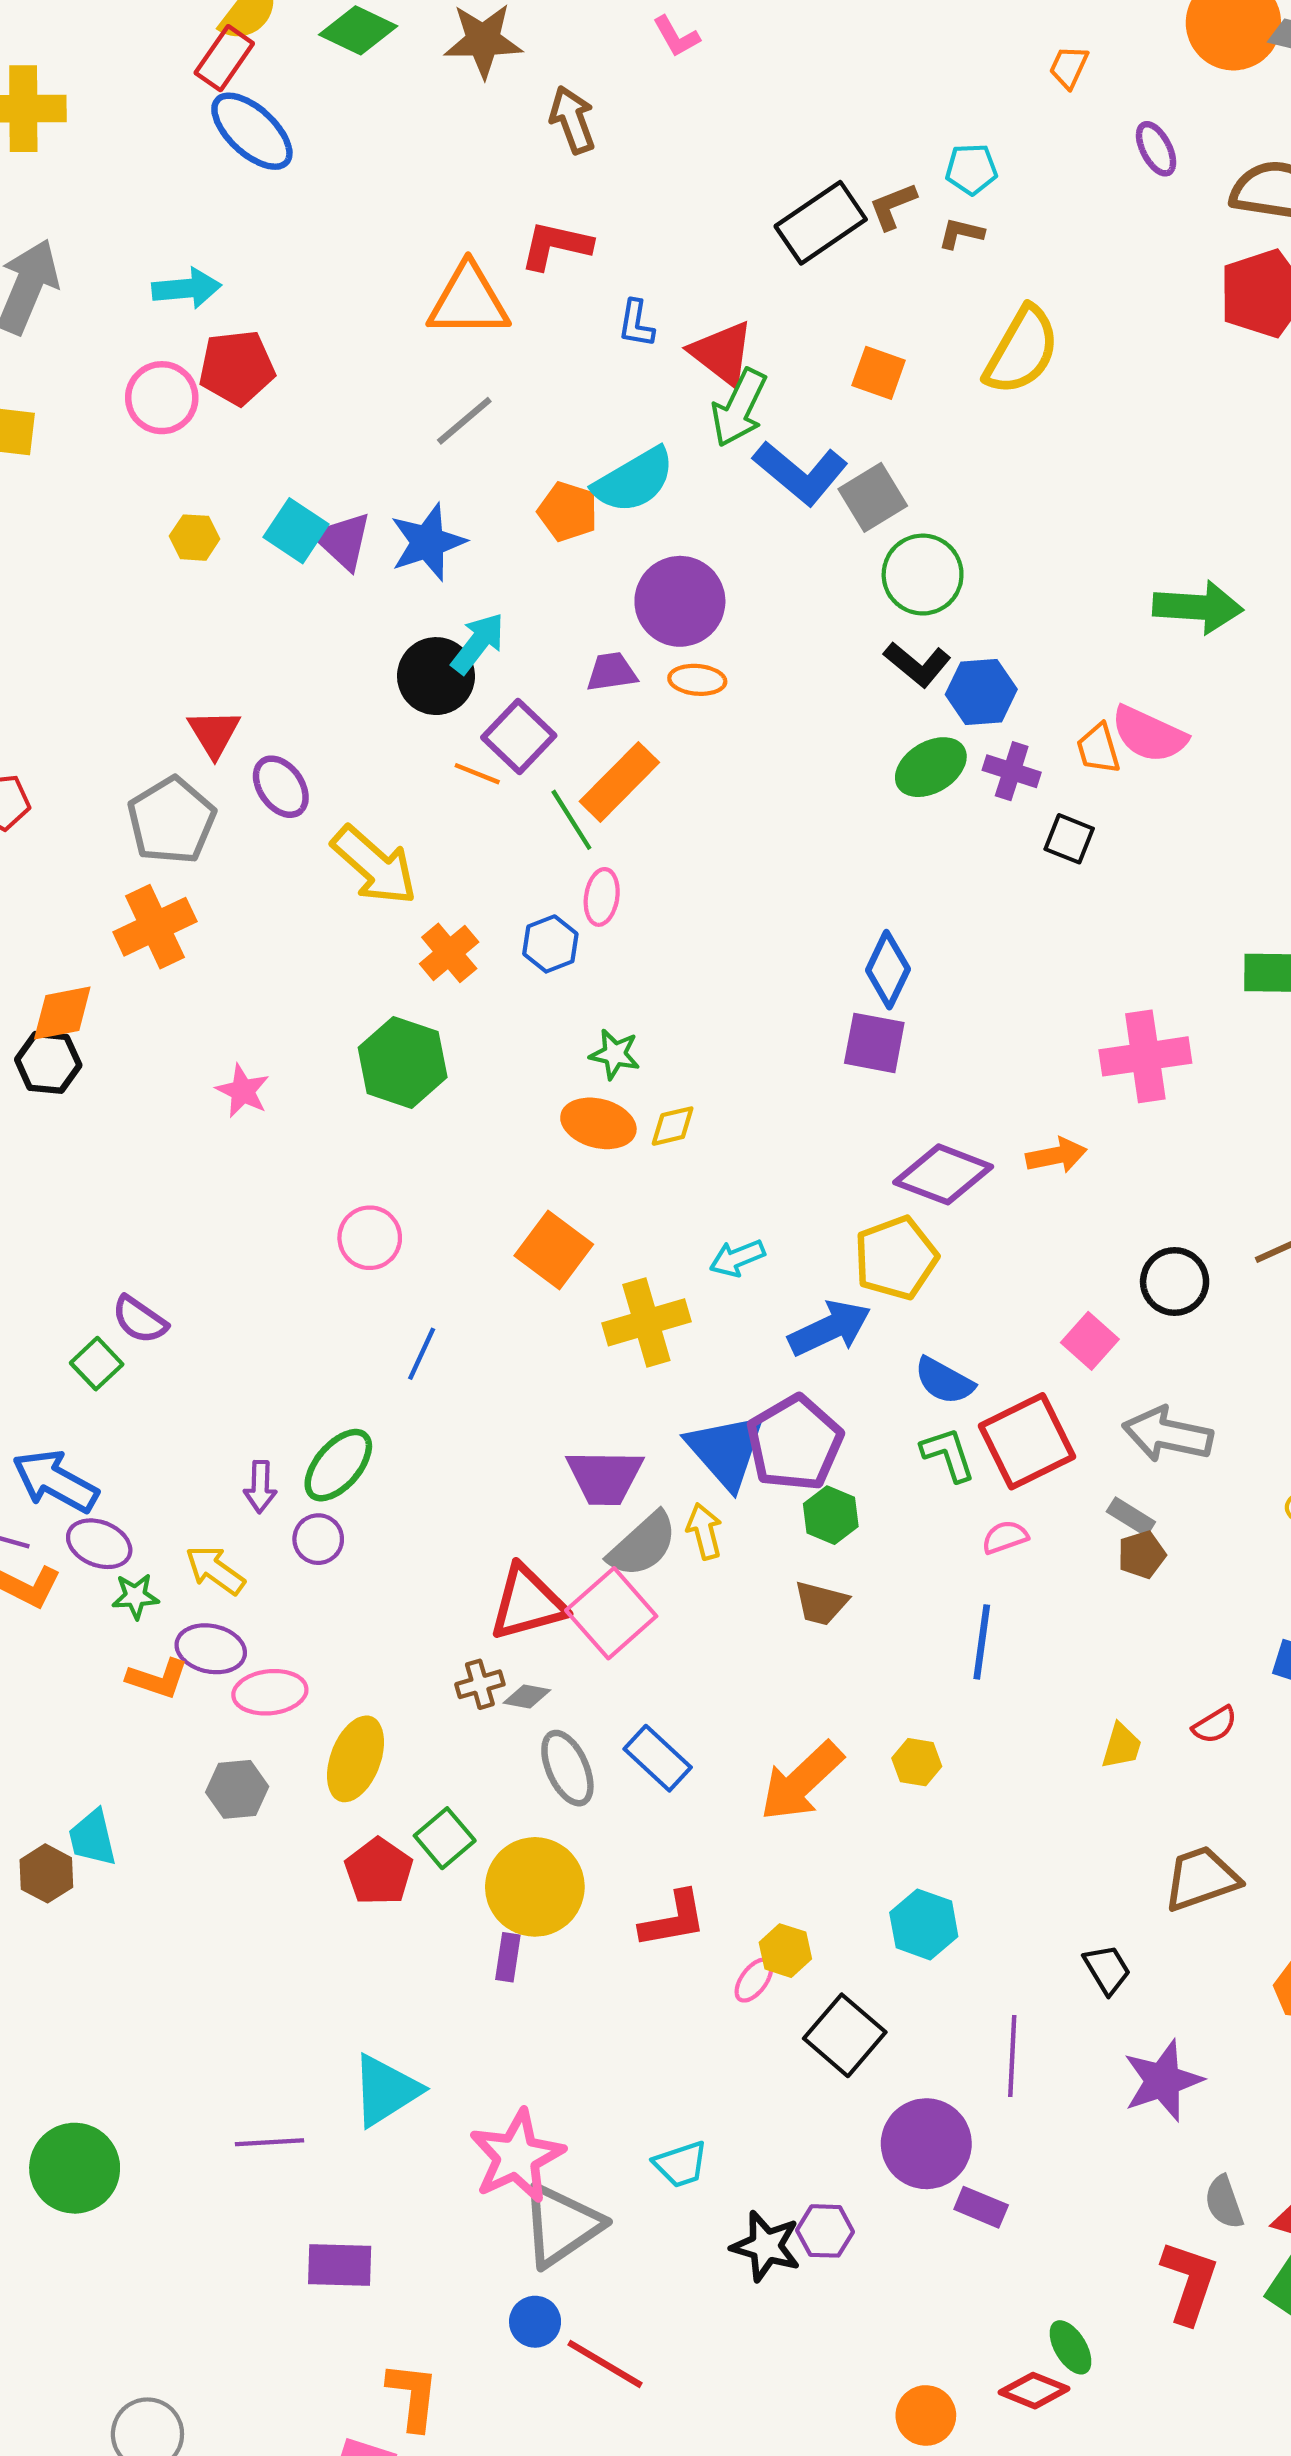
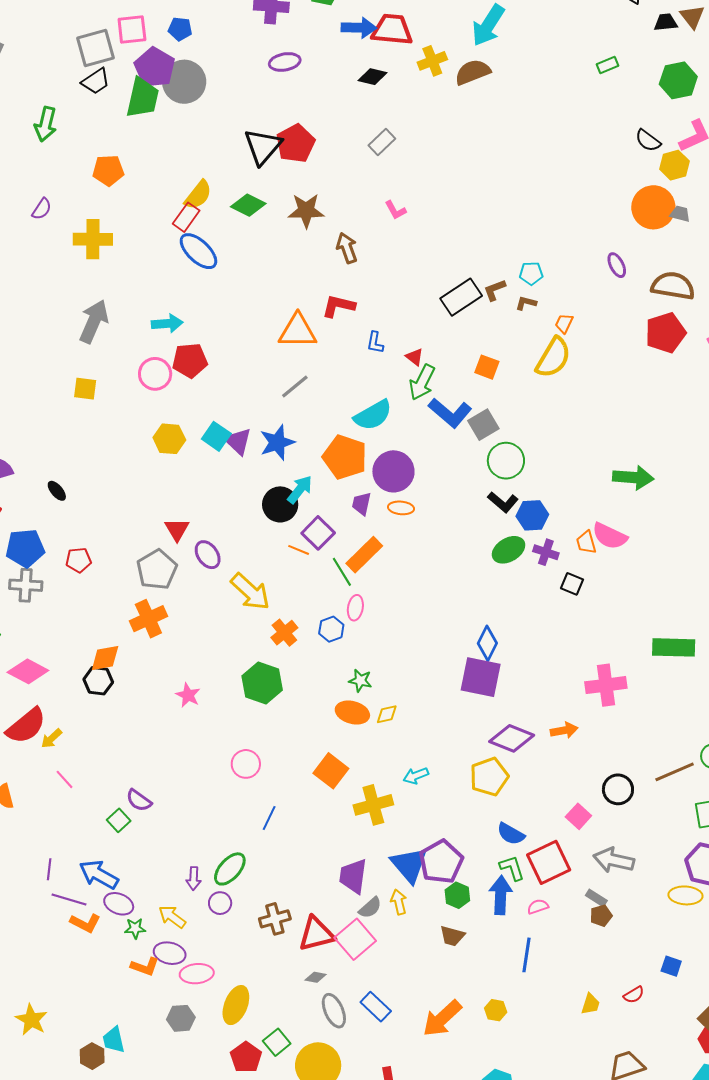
orange trapezoid: (1069, 67) -> (564, 323), moved
red triangle: (722, 353) -> (415, 357), size x0.6
orange pentagon: (568, 512) -> (345, 457), moved, size x1.6
yellow hexagon: (195, 538) -> (169, 439), size x1.4
purple trapezoid: (612, 672) -> (361, 504), turned -70
purple square: (874, 1043) -> (481, 677), size x1.4
blue arrow: (830, 1328) -> (501, 895), moved, turned -63
purple trapezoid: (605, 1477) -> (353, 876), turned 96
gray semicircle: (643, 1545) -> (370, 908), size x0.7
brown cross: (480, 1684) -> (275, 919), moved, size x1.4

